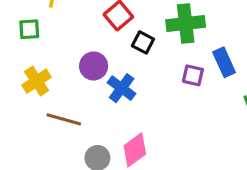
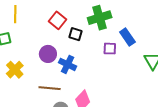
brown line: (64, 119) -> (50, 88), moved

